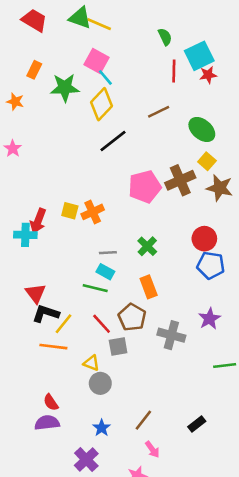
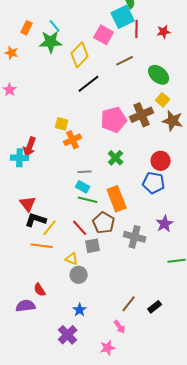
cyan square: (199, 56) -> (123, 17), moved
pink square: (96, 61) -> (104, 35), moved
cyan line: (105, 77) -> (55, 26), moved
yellow square: (70, 211) -> (62, 124), moved
green cross: (147, 246) -> (116, 158), moved
blue pentagon: (211, 265) -> (154, 183), moved
orange rectangle: (149, 287) -> (117, 199), size x1.4
green line: (95, 288) -> (88, 200), moved
brown line: (143, 420) -> (129, 304), moved
purple semicircle: (47, 423) -> (26, 306), moved

